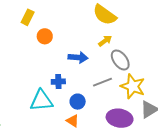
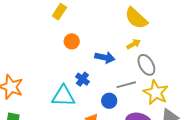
orange circle: (45, 36) -> (72, 41), moved
blue cross: (58, 82) -> (82, 79), turned 32
blue circle: (78, 102) -> (109, 101), moved

